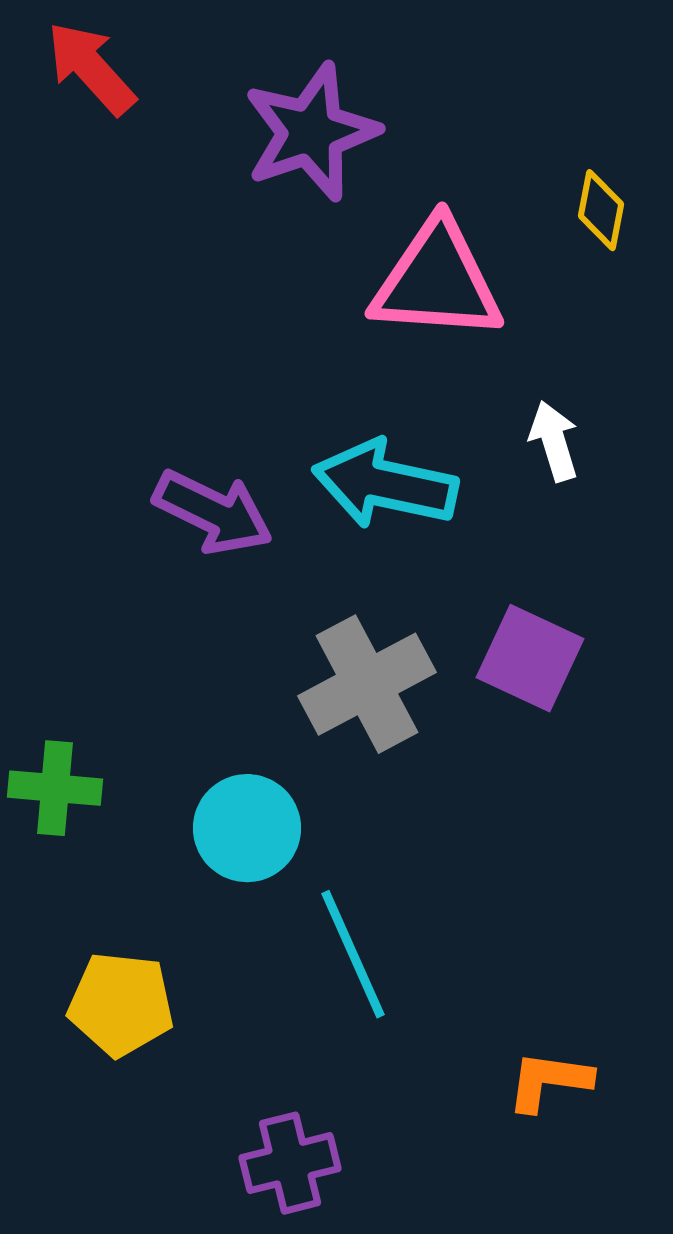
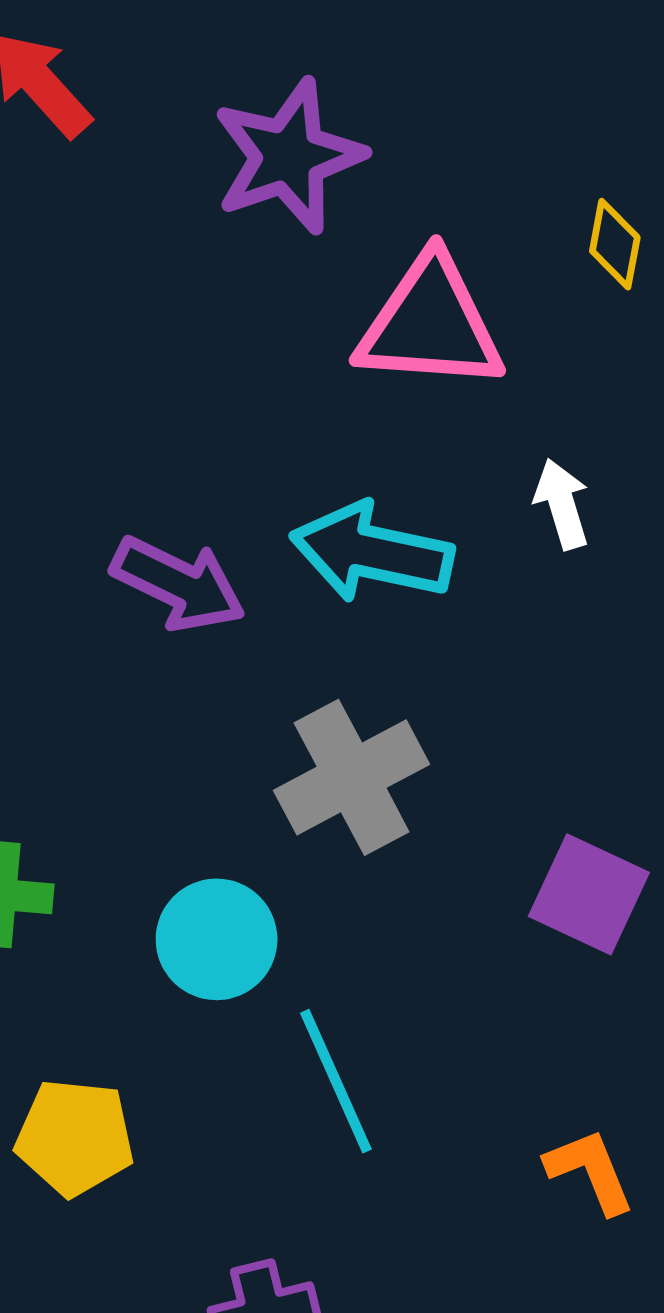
purple square: (530, 658) -> (589, 894), moved
orange L-shape: (549, 1081) -> (590, 1171), moved, turned 60

